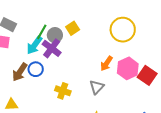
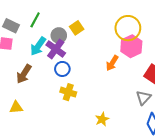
green line: (42, 32) -> (35, 20), moved
pink hexagon: (128, 68) -> (131, 46), moved
blue circle: (36, 69) -> (62, 69), moved
gray triangle: (97, 87) -> (143, 98), moved

